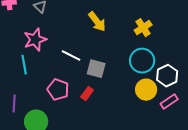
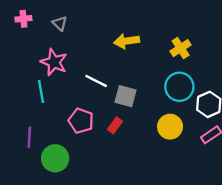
yellow arrow: (97, 22) -> (127, 41), turned 120
pink star: (35, 40) -> (54, 62), turned -30
yellow circle: (146, 90) -> (170, 127), moved

